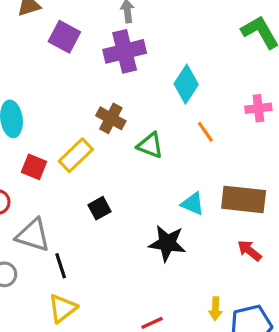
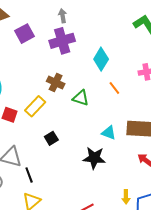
purple square: (64, 37) -> (24, 34), turned 36

